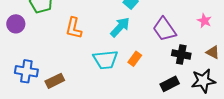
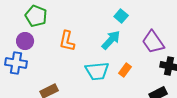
purple circle: (16, 24) -> (25, 41), moved
blue cross: (26, 71) -> (16, 63), moved

